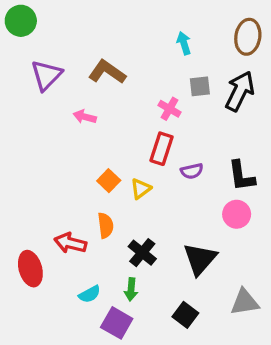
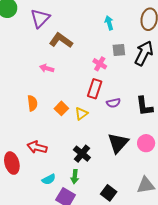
purple triangle: (46, 75) -> (40, 18), moved
pink circle: (237, 214) -> (146, 143), moved
orange semicircle: (106, 225) -> (32, 103), moved
black triangle: (200, 259) -> (118, 143), moved

